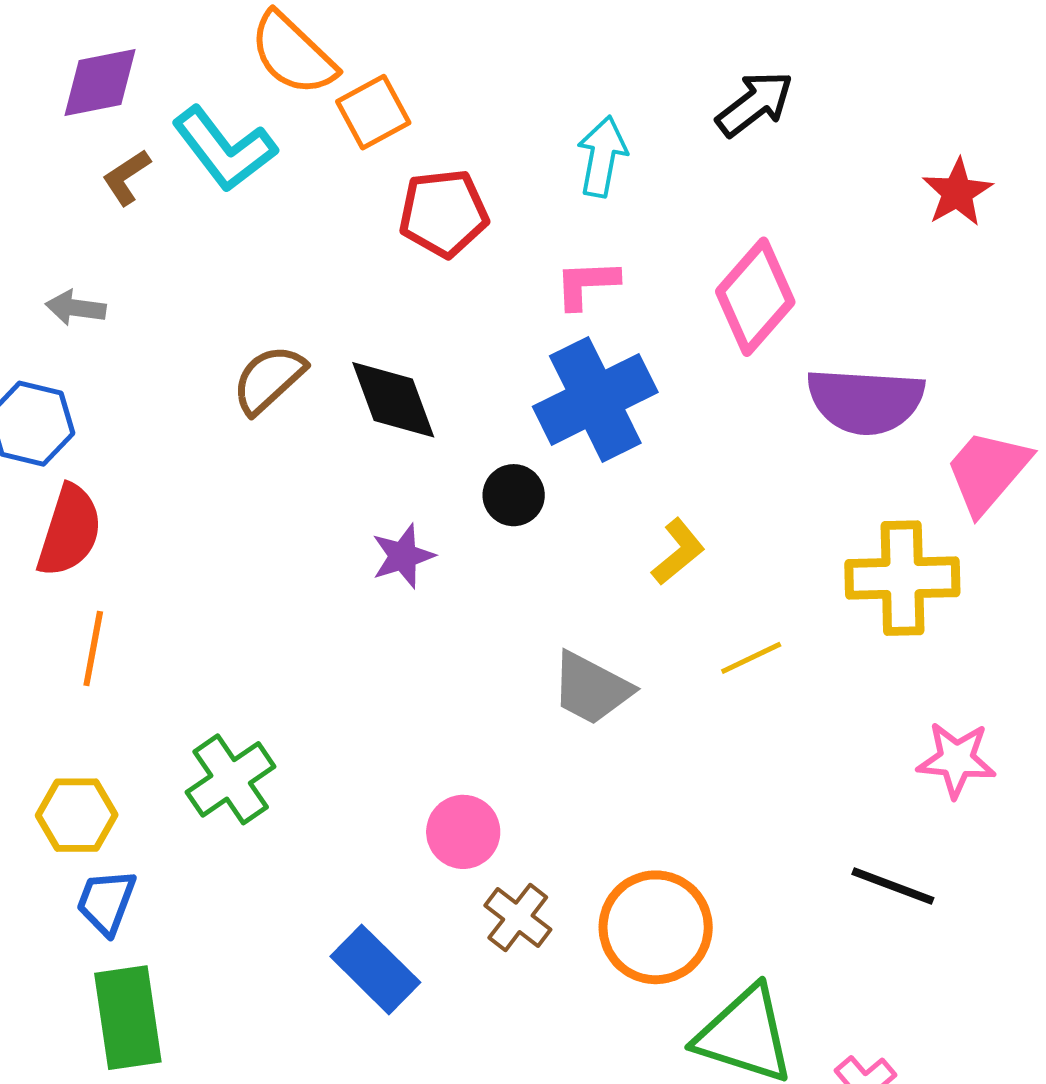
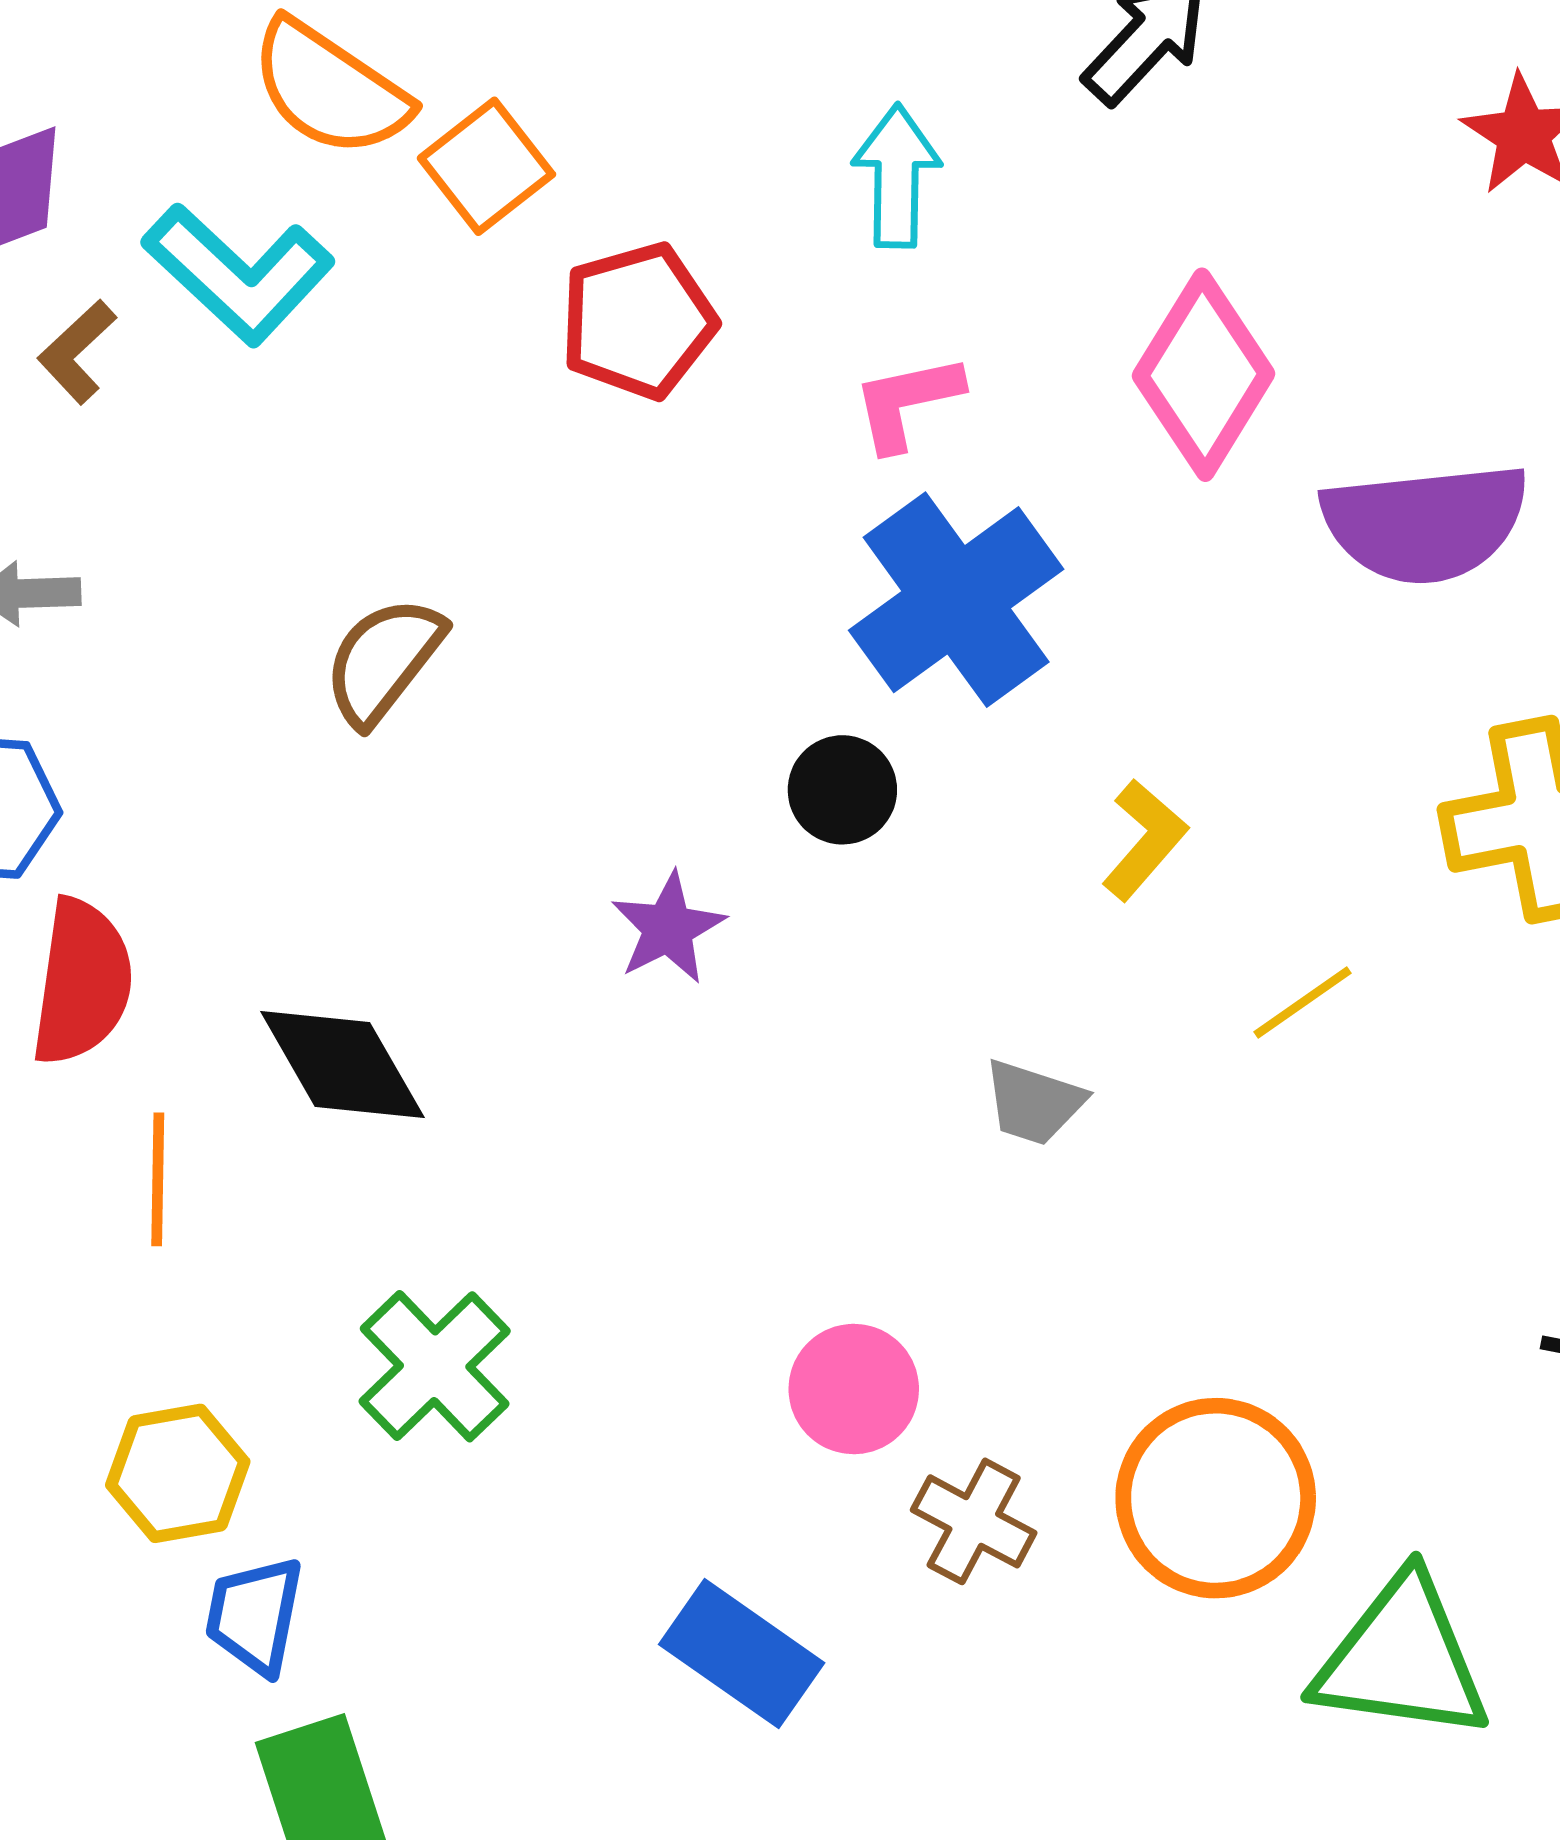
black diamond: (393, 400) -> (342, 1065), moved
gray trapezoid: (591, 688) -> (1034, 1102), size x0.7

